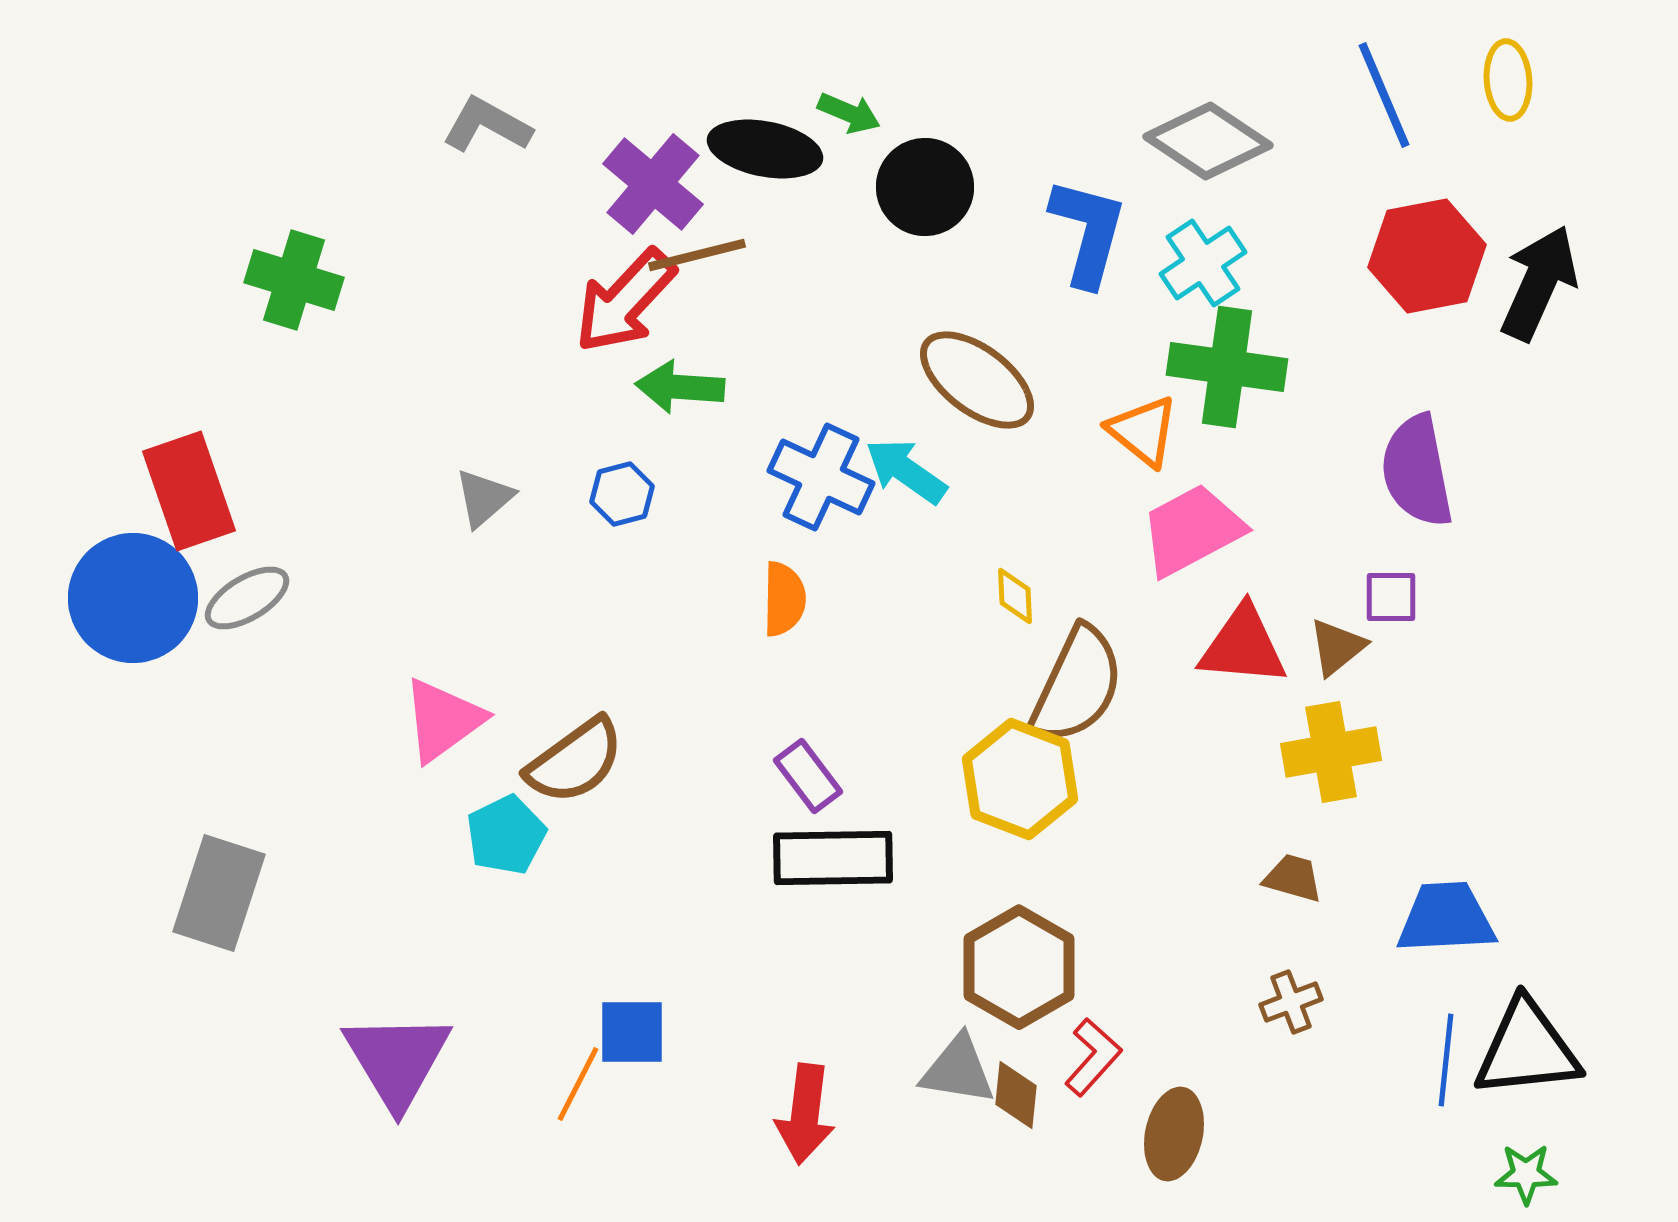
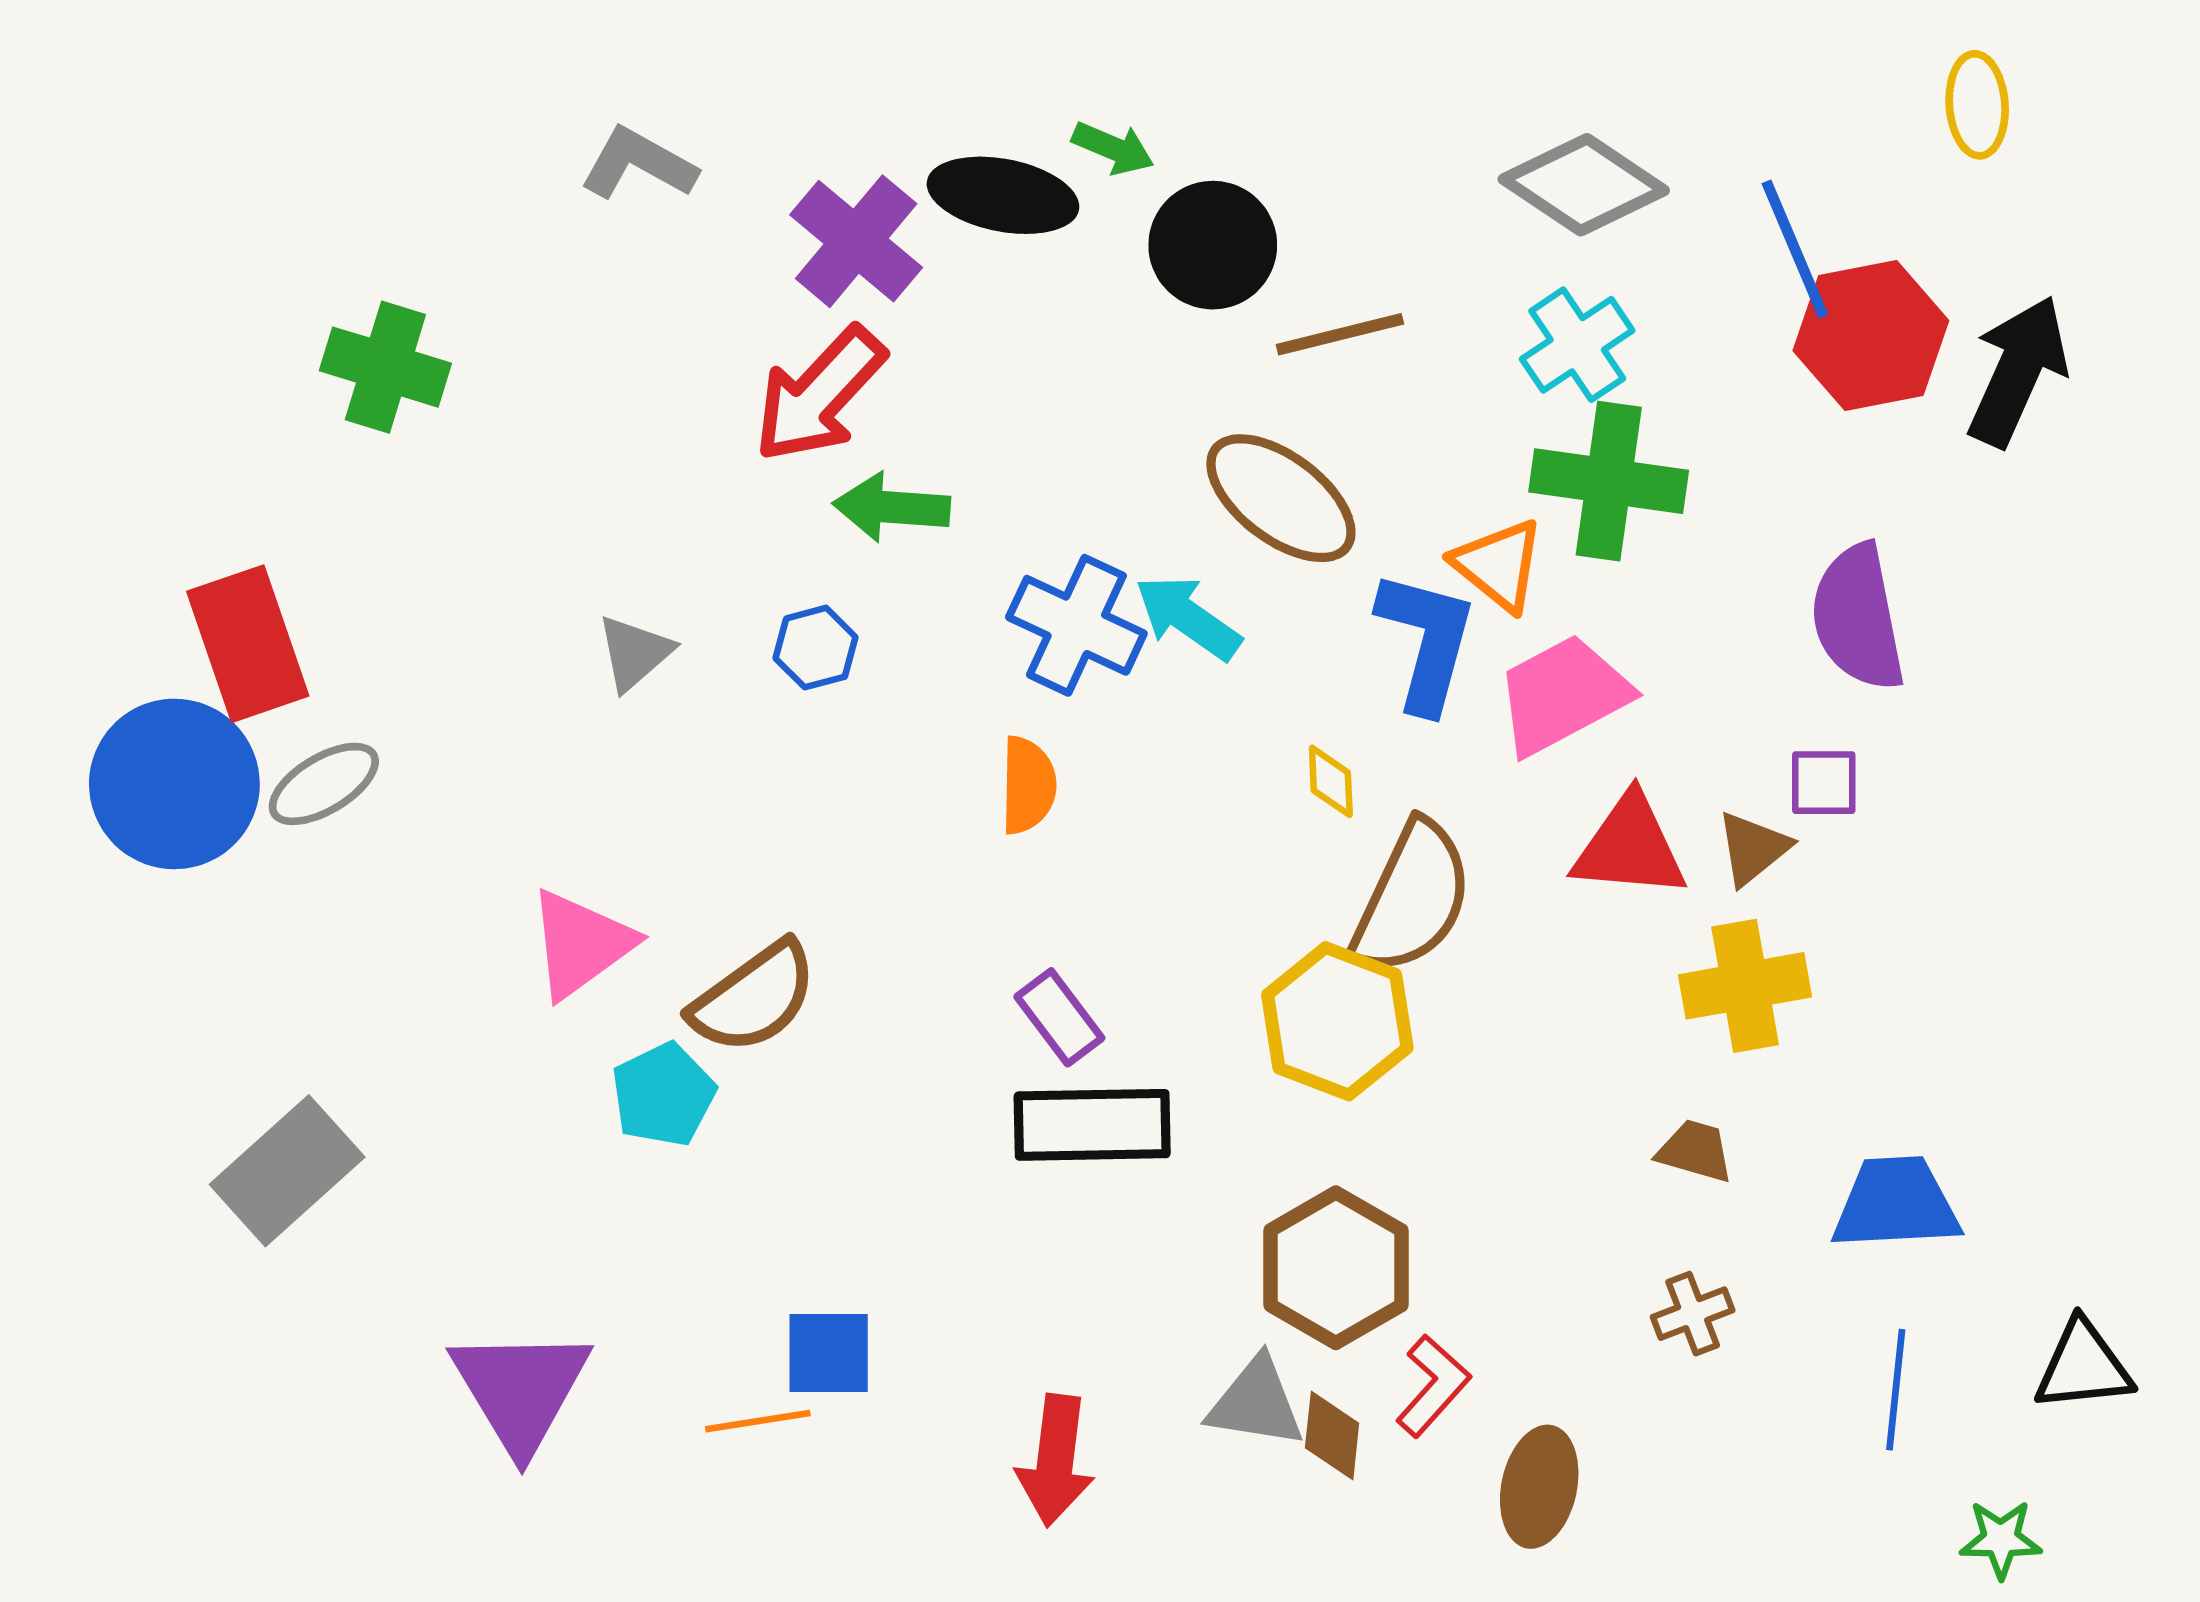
blue line: (1384, 95) -> (1795, 249), moved
blue L-shape: (1088, 232) -> (1426, 641), moved
brown line: (697, 255) -> (1340, 334), moved
gray rectangle: (219, 893) -> (287, 1171), turned 30
black triangle: (1527, 1049) -> (2083, 1366), moved, size x0.7
orange line: (578, 1084) -> (758, 1421), turned 54

